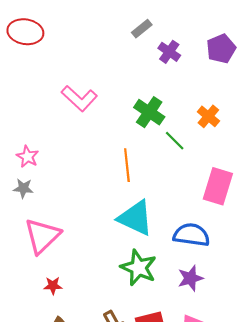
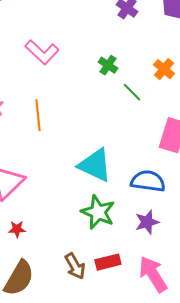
green cross: (149, 112) -> (108, 65), size x0.7
orange line: (127, 165) -> (38, 115), moved

